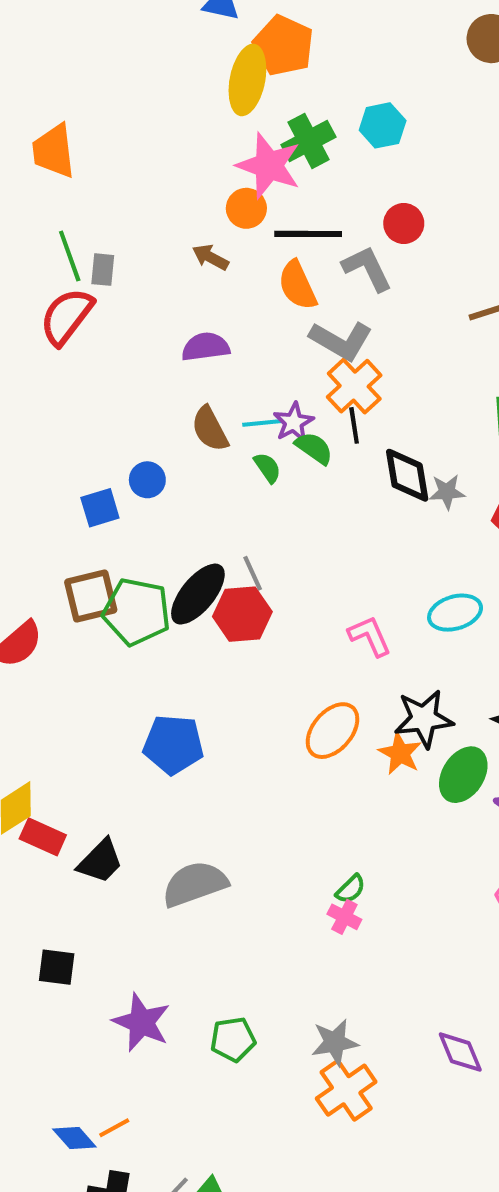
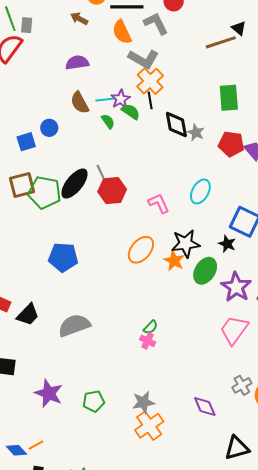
gray star: (447, 492) -> (196, 132), turned 30
cyan ellipse: (455, 613) -> (200, 191), turned -45
red hexagon: (242, 614) -> (112, 191), moved

